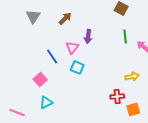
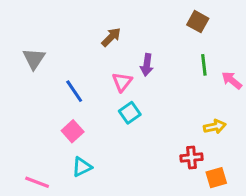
gray triangle: (33, 16) -> (34, 59), moved
blue line: (52, 56) -> (74, 91), moved
cyan square: (77, 67) -> (130, 113), turned 32

